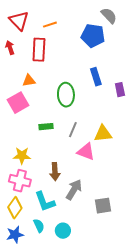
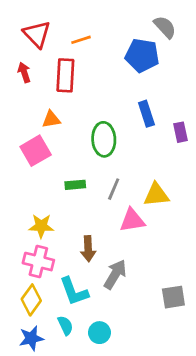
pink triangle: (86, 152) -> (132, 220), turned -30
gray square: (103, 206) -> (173, 297), moved

